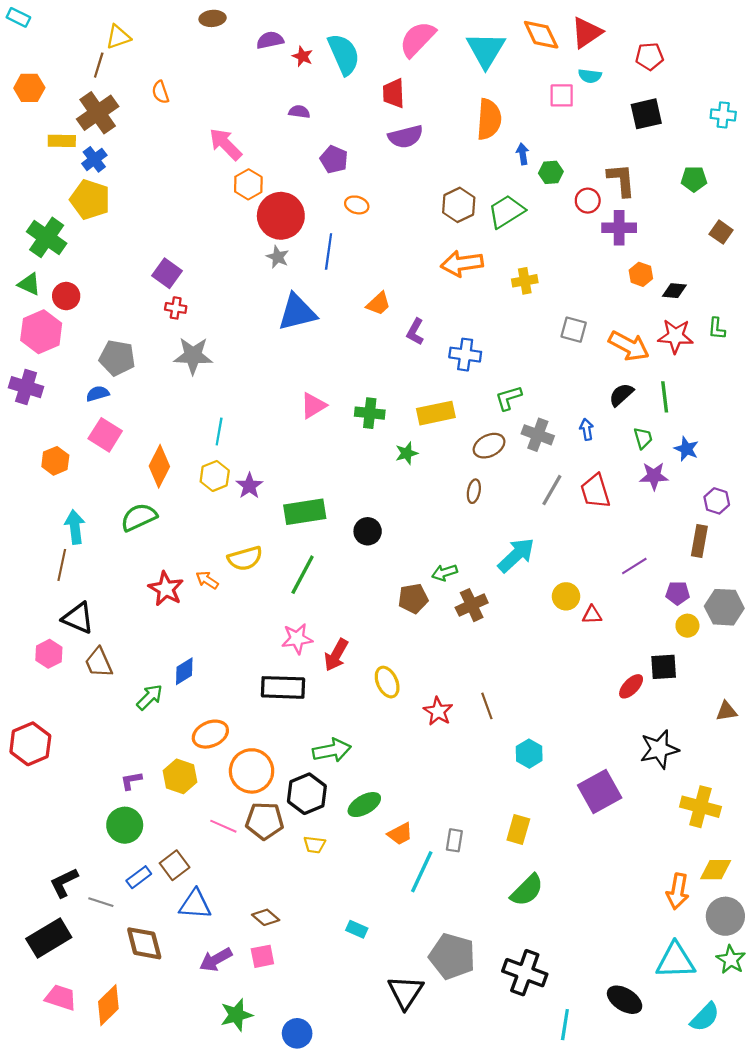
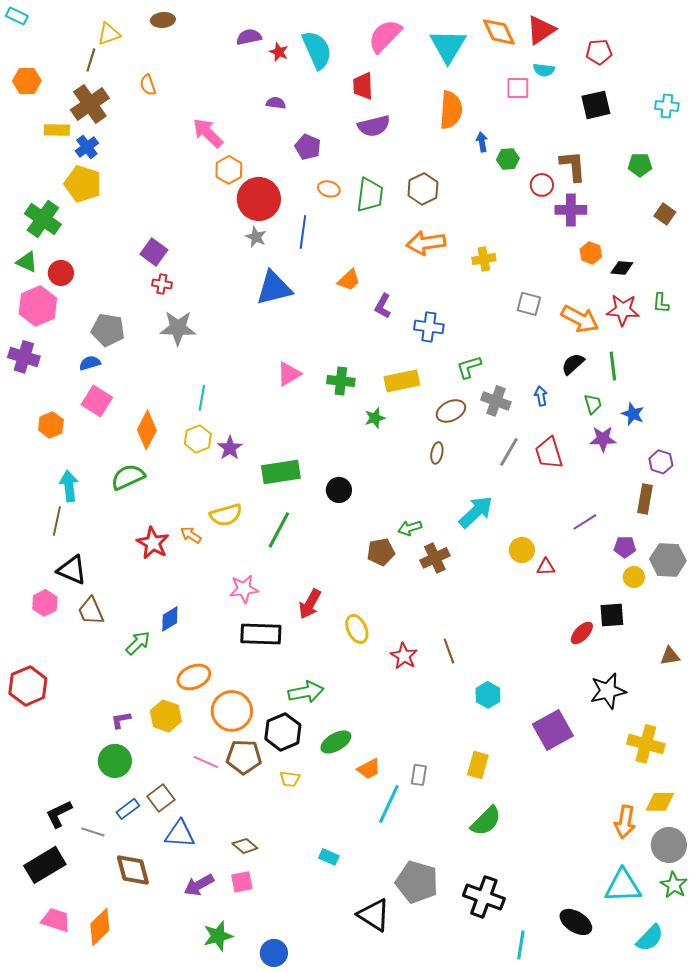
brown ellipse: (213, 18) -> (163, 20), moved
green trapezoid: (506, 211) -> (370, 195), moved, turned 129
pink star: (297, 639) -> (244, 589), moved
black triangle: (406, 992) -> (374, 915), turned -30

